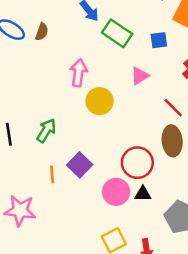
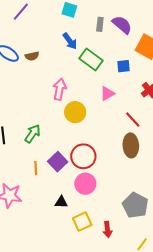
brown semicircle: (42, 32) -> (32, 56), turned 56
red circle: (137, 163) -> (83, 156), moved
black triangle: (143, 194) -> (61, 202), moved

